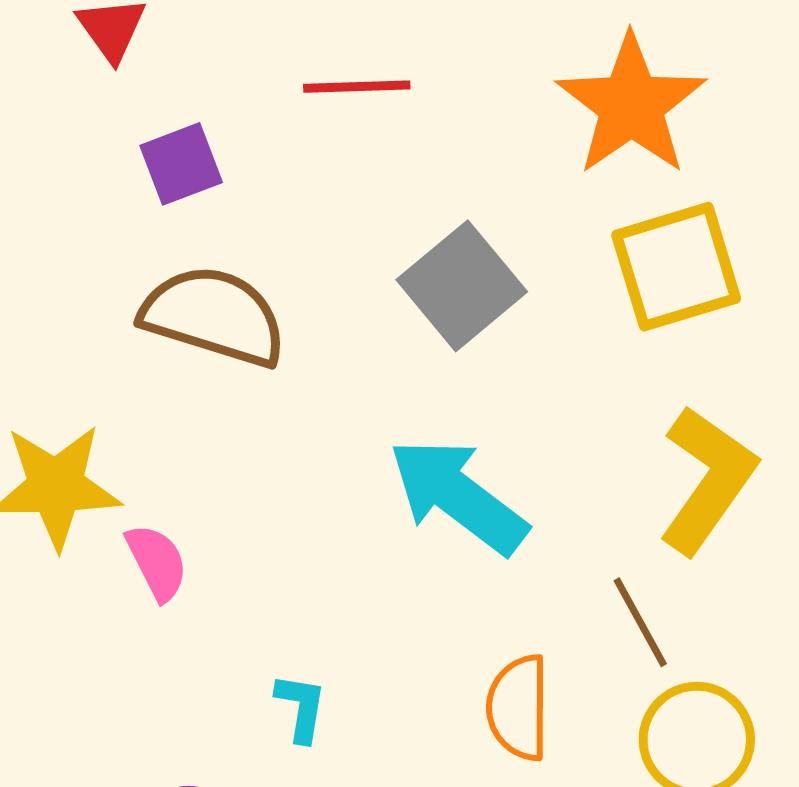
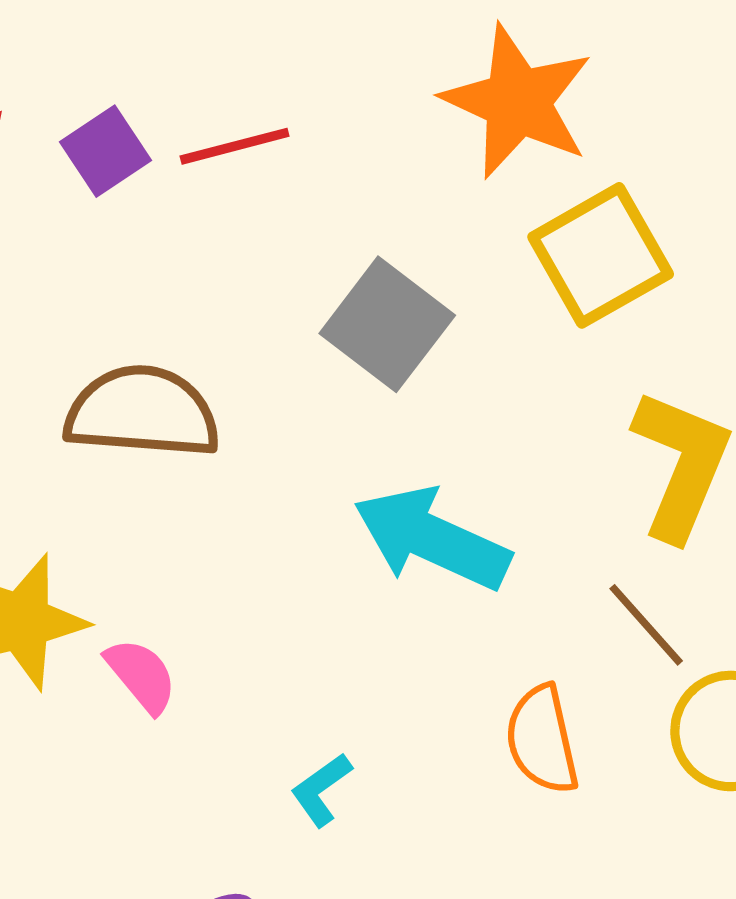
purple square: (181, 164) -> (105, 151), moved
cyan L-shape: (301, 707) -> (321, 790), turned -122

